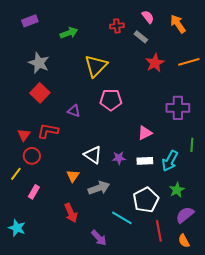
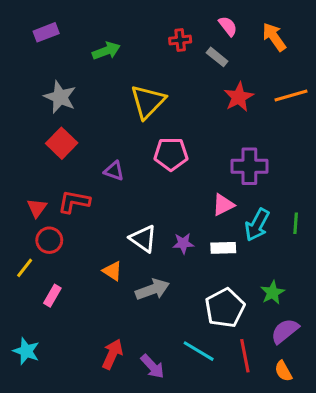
purple cross: (178, 108) -> (249, 166), moved
cyan arrow: (170, 161) -> (257, 225), moved
orange triangle: (73, 176) -> (112, 271), turned -32
red arrow: (71, 213) -> (112, 354), moved, turned -132
cyan line: (122, 218) -> (199, 351), moved

